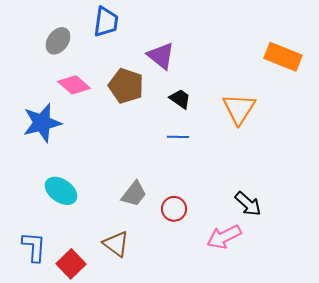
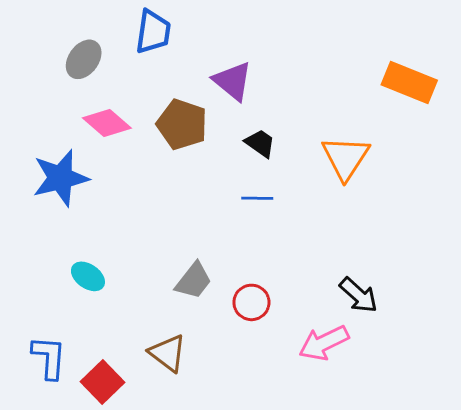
cyan ellipse: (61, 191) -> (88, 276), size x0.7

